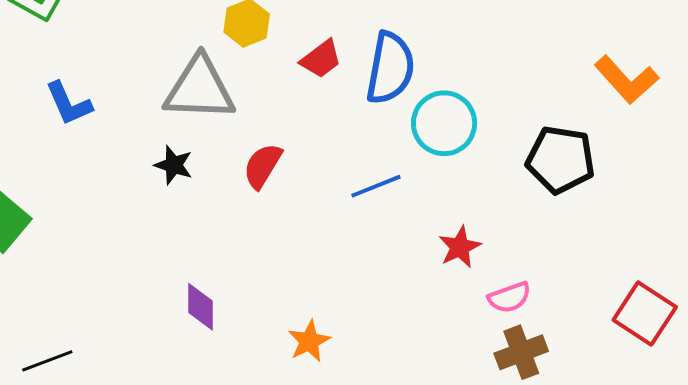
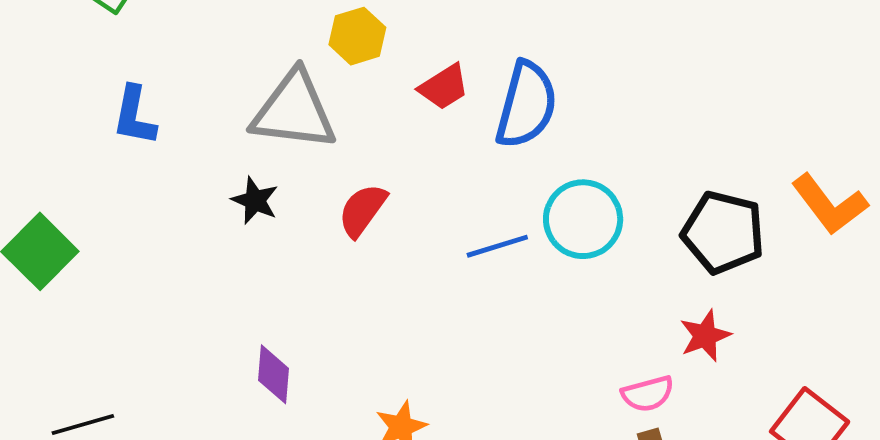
orange L-shape: (626, 80) -> (830, 204), moved
blue L-shape: (69, 104) -> (134, 116), turned 30
cyan circle: (444, 123) -> (583, 219), moved
red star: (460, 247) -> (705, 336), moved

